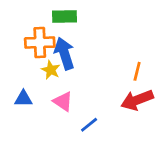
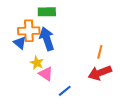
yellow star: (51, 70) -> (37, 63), moved
blue triangle: (23, 99) -> (20, 43), moved, turned 40

